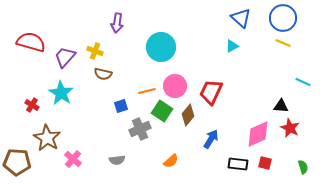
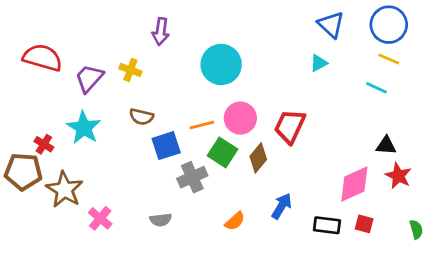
brown semicircle: (103, 74) -> (141, 117), moved
cyan line: (303, 82) -> (376, 88), moved
blue square: (121, 106) -> (166, 146), size x1.5
blue arrow: (211, 139) -> (282, 206), moved
brown pentagon: (17, 162) -> (23, 172), moved

